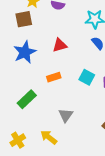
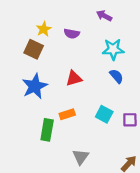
brown square: (24, 19) -> (34, 49), turned 36
green rectangle: (27, 99) -> (47, 130), moved, turned -36

